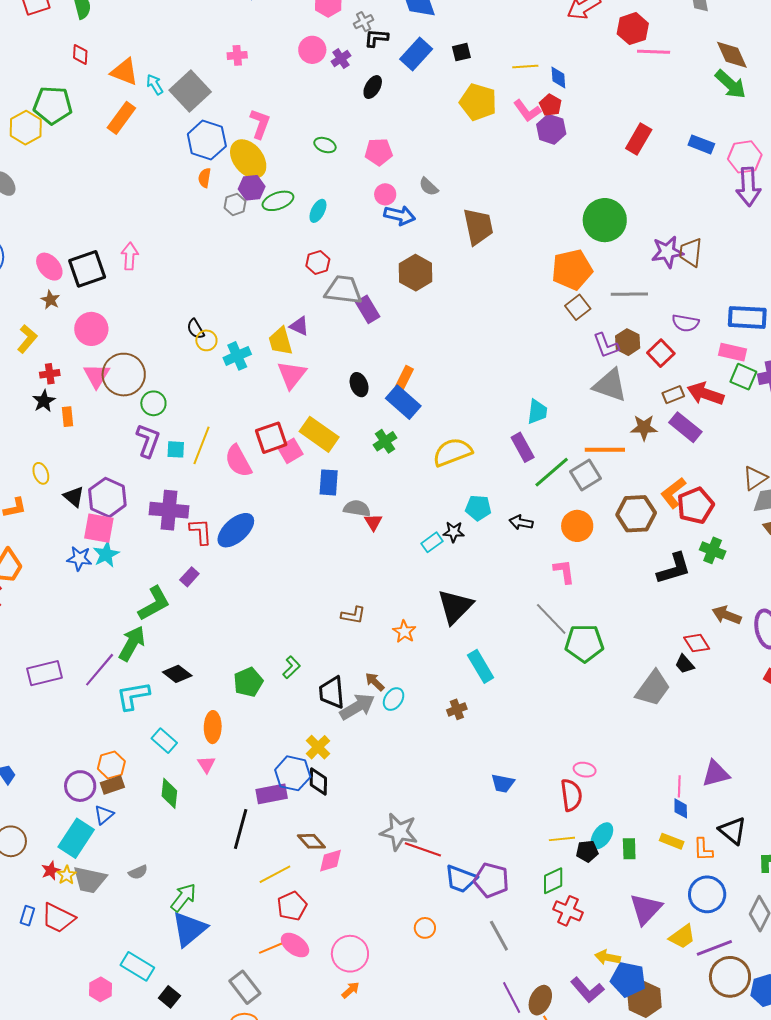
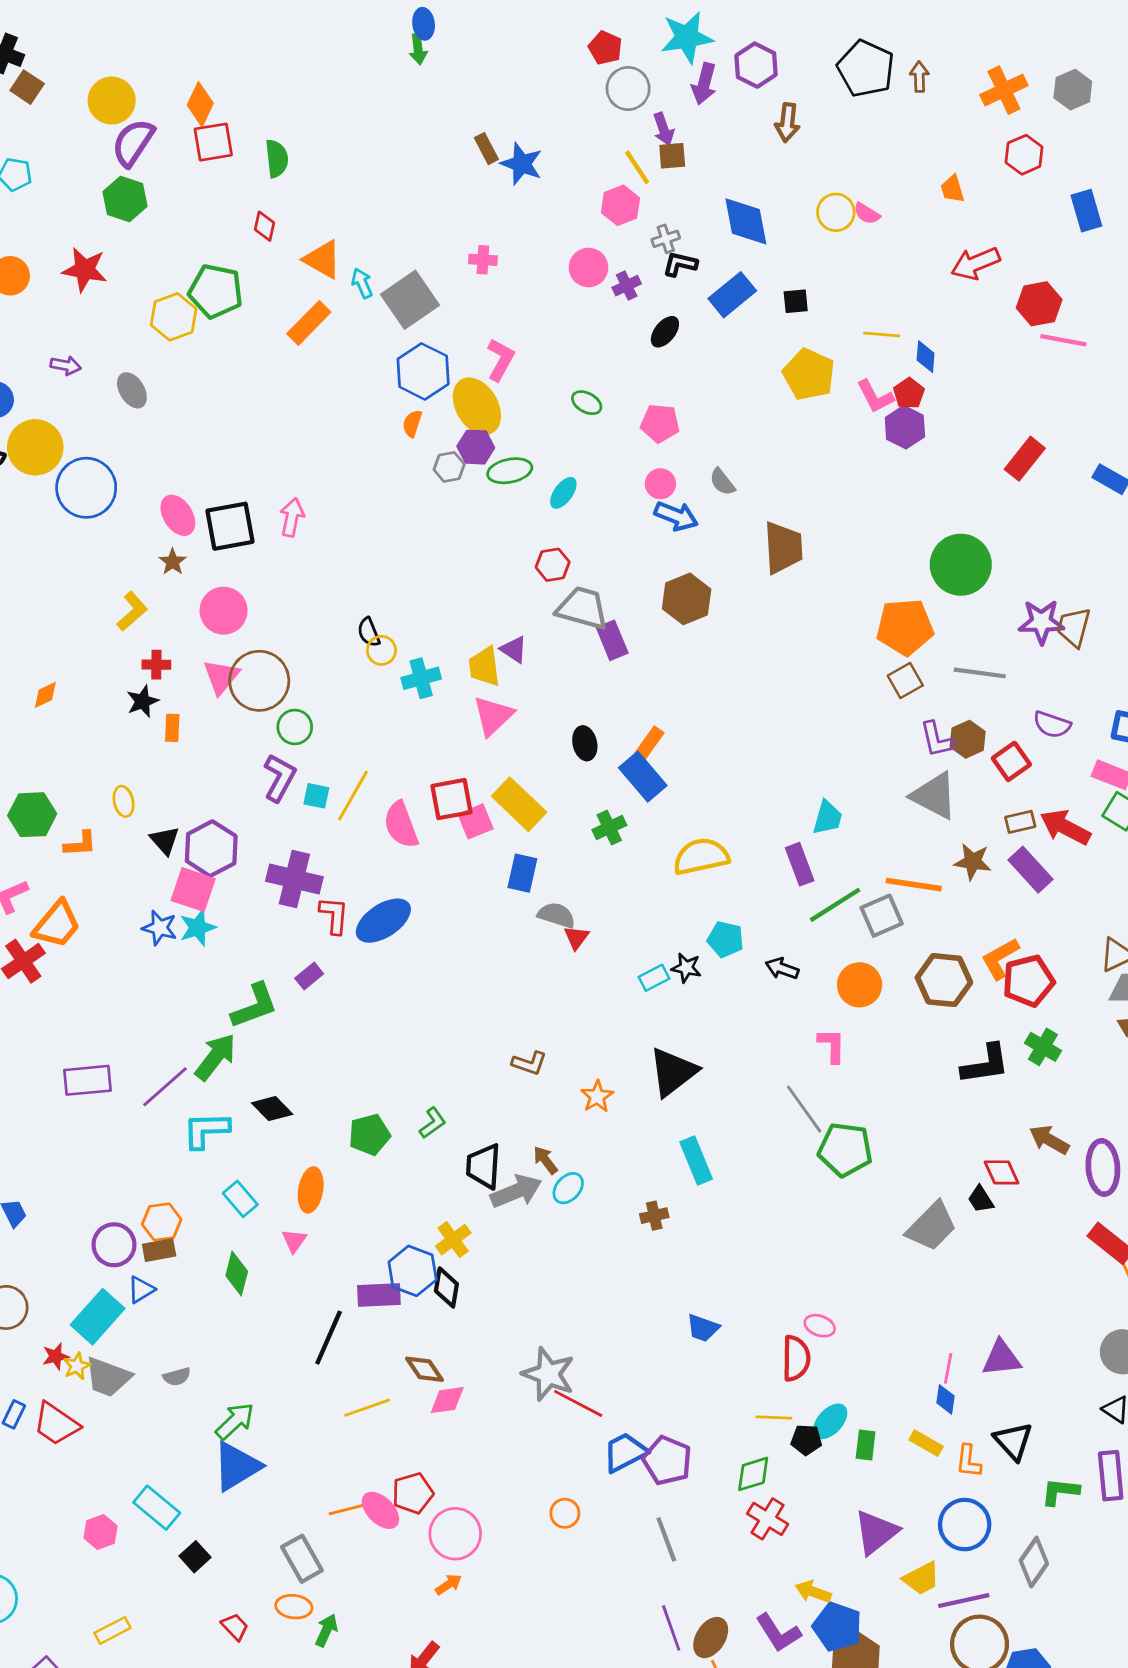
blue trapezoid: (461, 879) -> (625, 1452), turned 124
red pentagon: (292, 906) -> (413, 1493), moved

